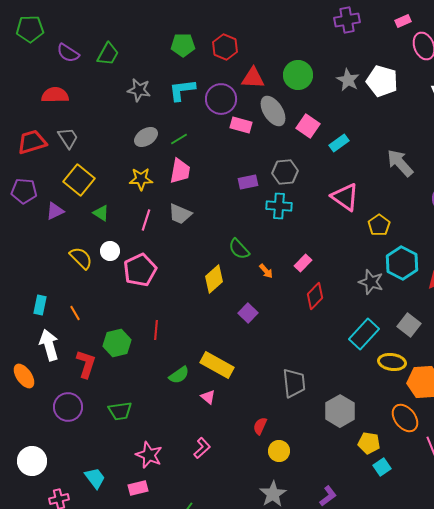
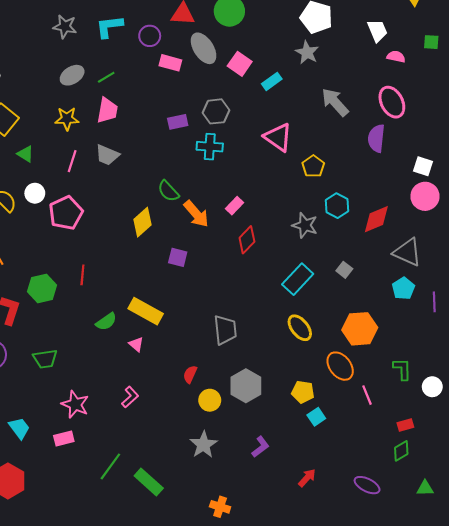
gray star: (348, 80) -> (307, 52), moved
purple circle: (221, 99) -> (150, 36), size x0.7
cyan hexagon: (402, 263) -> (337, 206), size x0.7
orange arrow: (266, 271) -> (196, 214), size x1.8
purple square: (248, 313) -> (178, 257), turned -30
gray square: (409, 325) -> (344, 270), size x0.7
yellow ellipse: (392, 362) -> (300, 328), moved, turned 44
gray hexagon: (340, 411) -> (246, 386), moved

